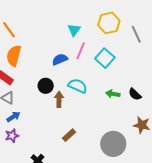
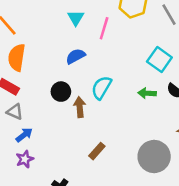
cyan triangle: (74, 30) -> (76, 18), moved
pink line: (81, 51) -> (104, 28), moved
cyan square: (105, 58) -> (159, 60), moved
cyan semicircle: (78, 86) -> (101, 88), turned -78

